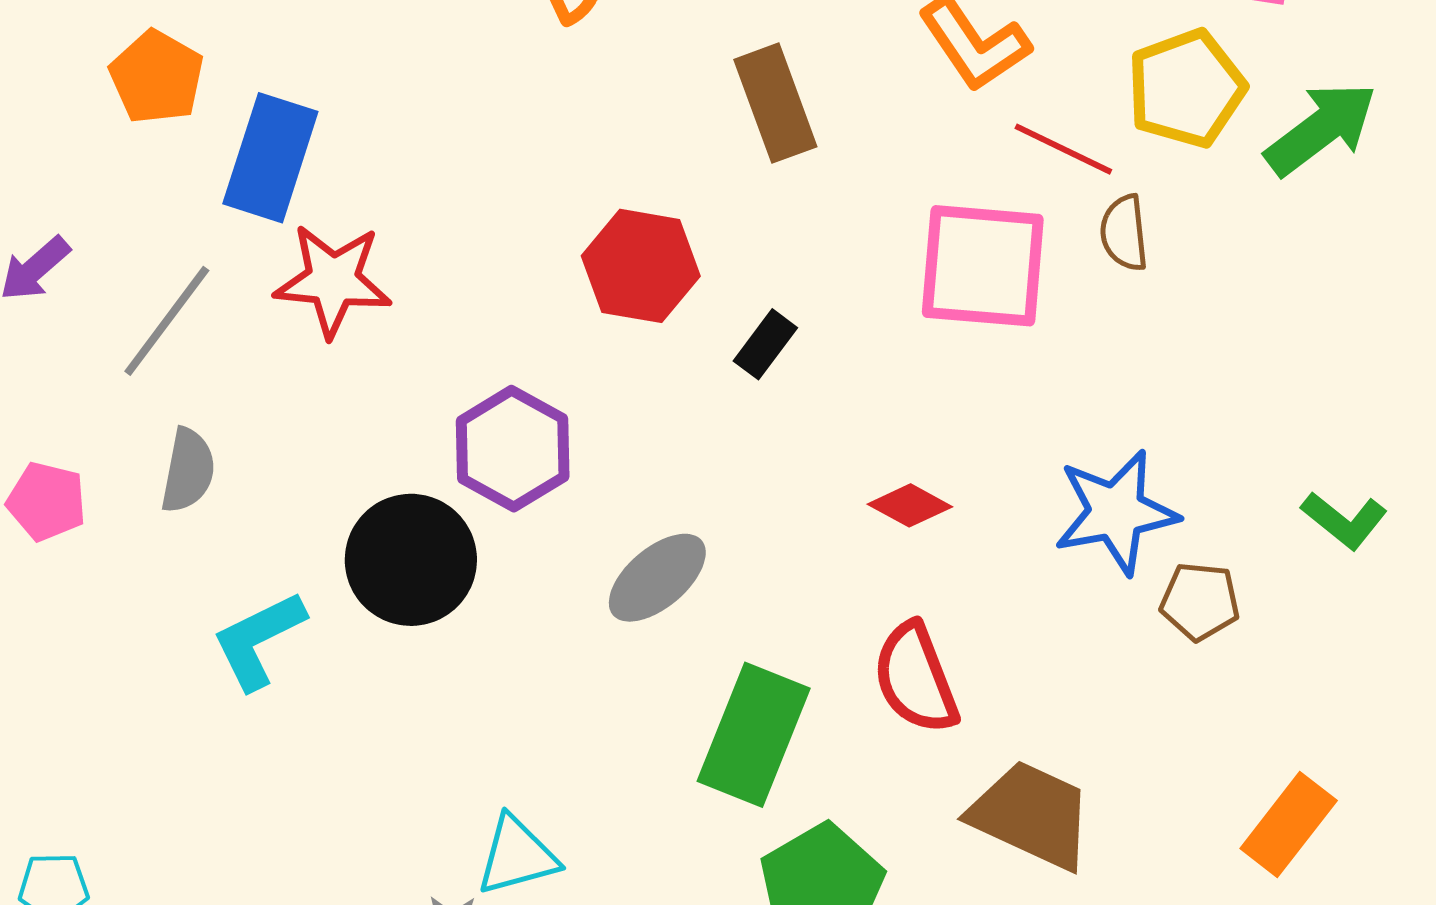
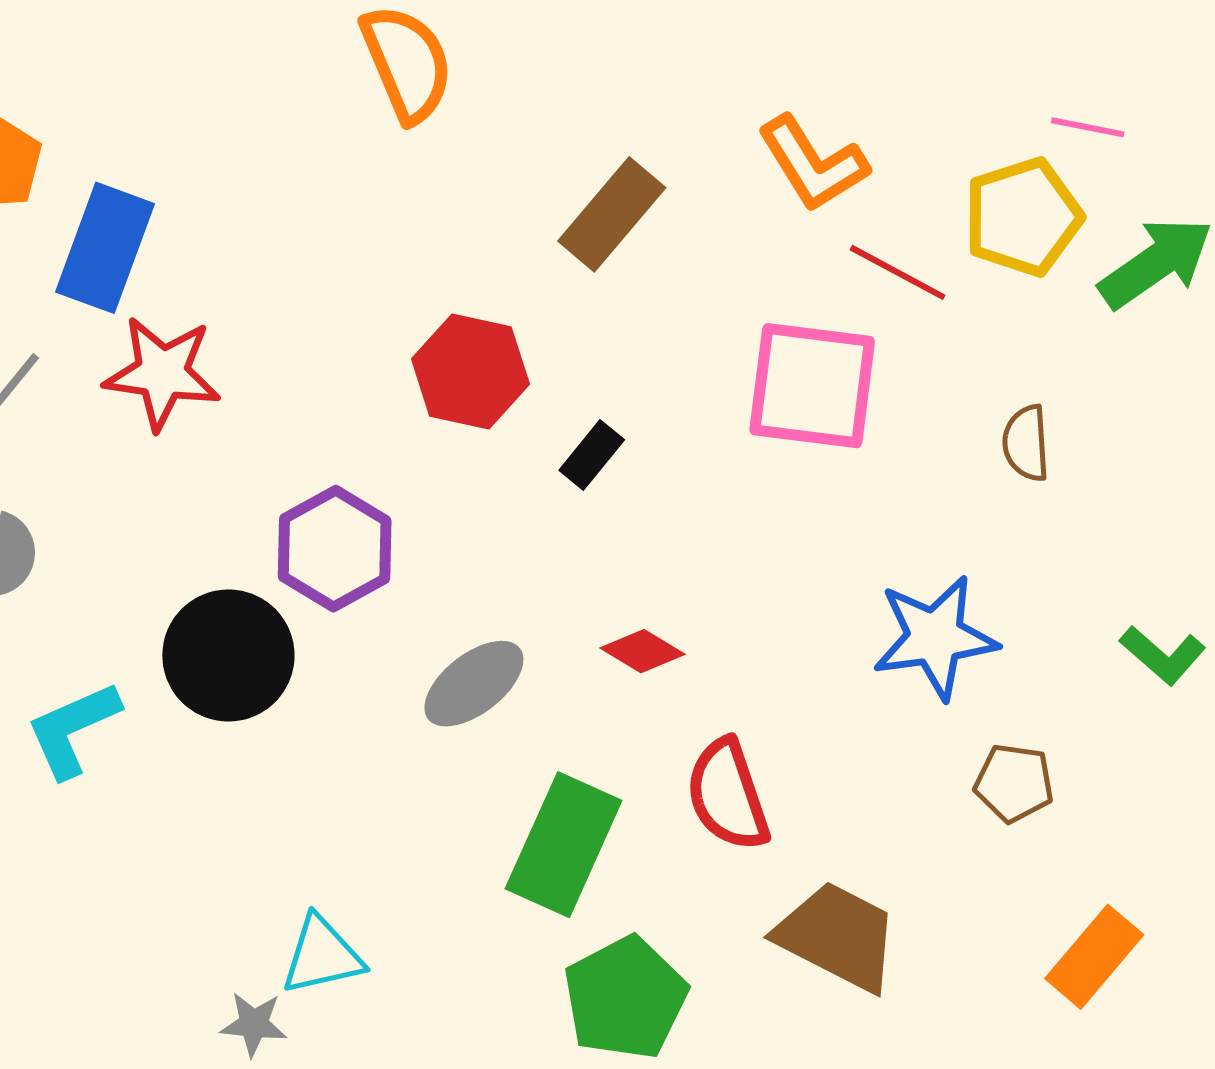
brown rectangle: (775, 103) -> (612, 214), turned 58
brown semicircle: (1124, 233) -> (1026, 443), moved
red diamond: (910, 505) -> (643, 651), moved
brown pentagon: (1200, 601) -> (1014, 783), moved

